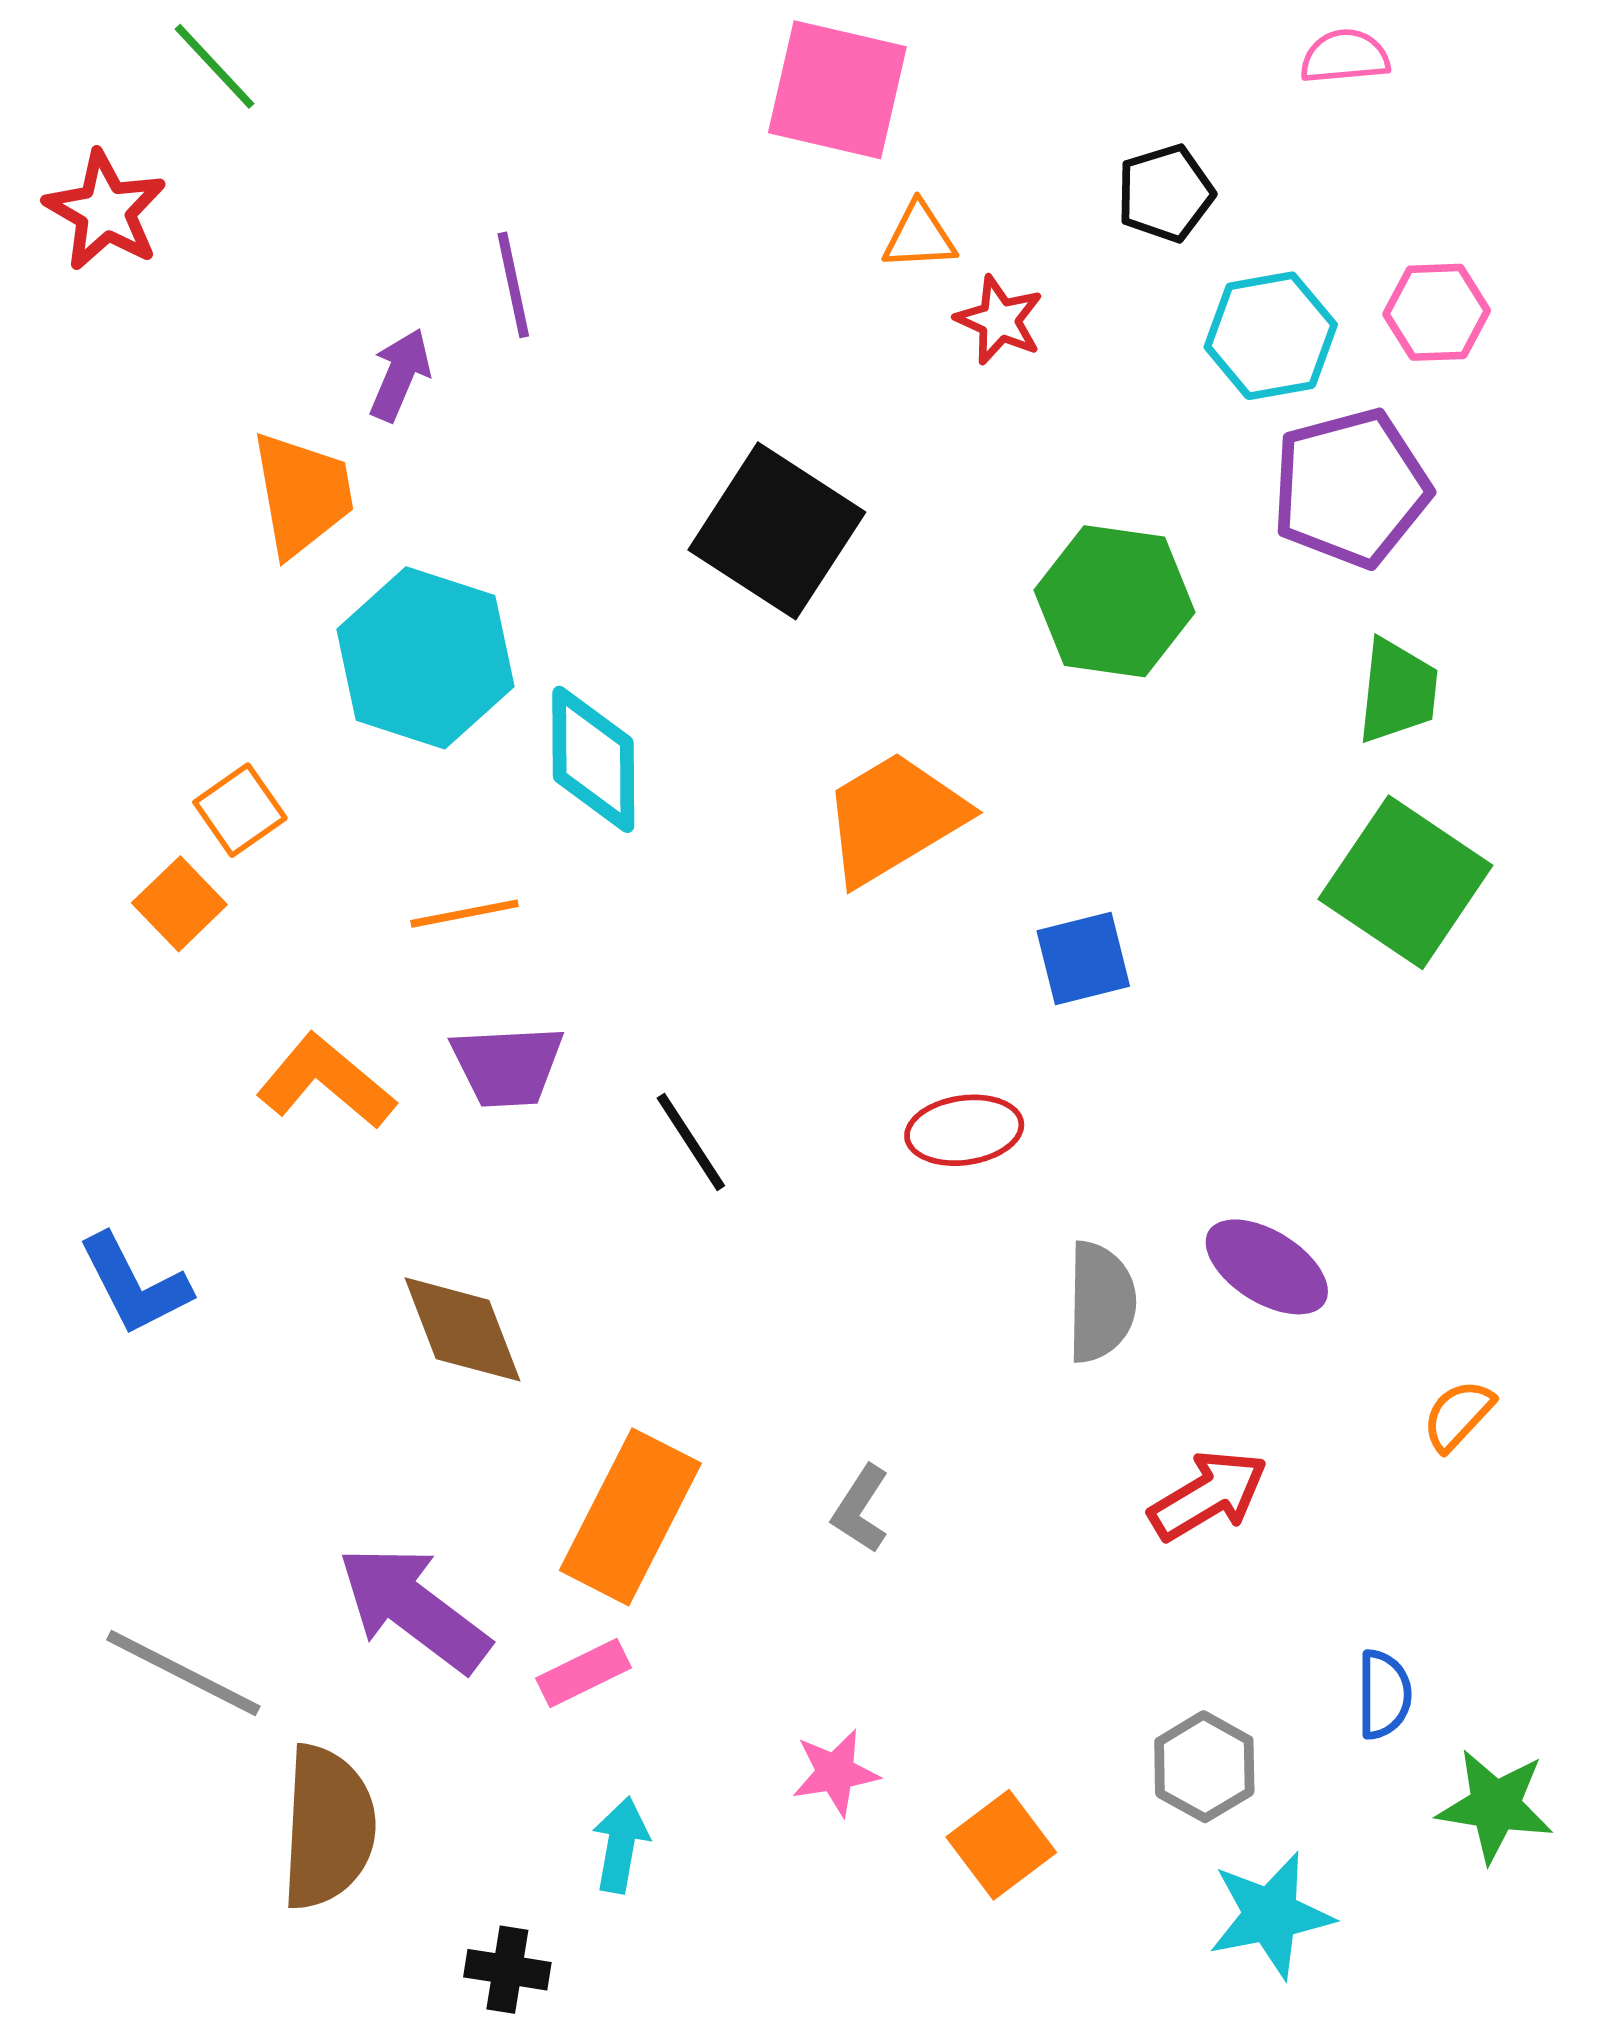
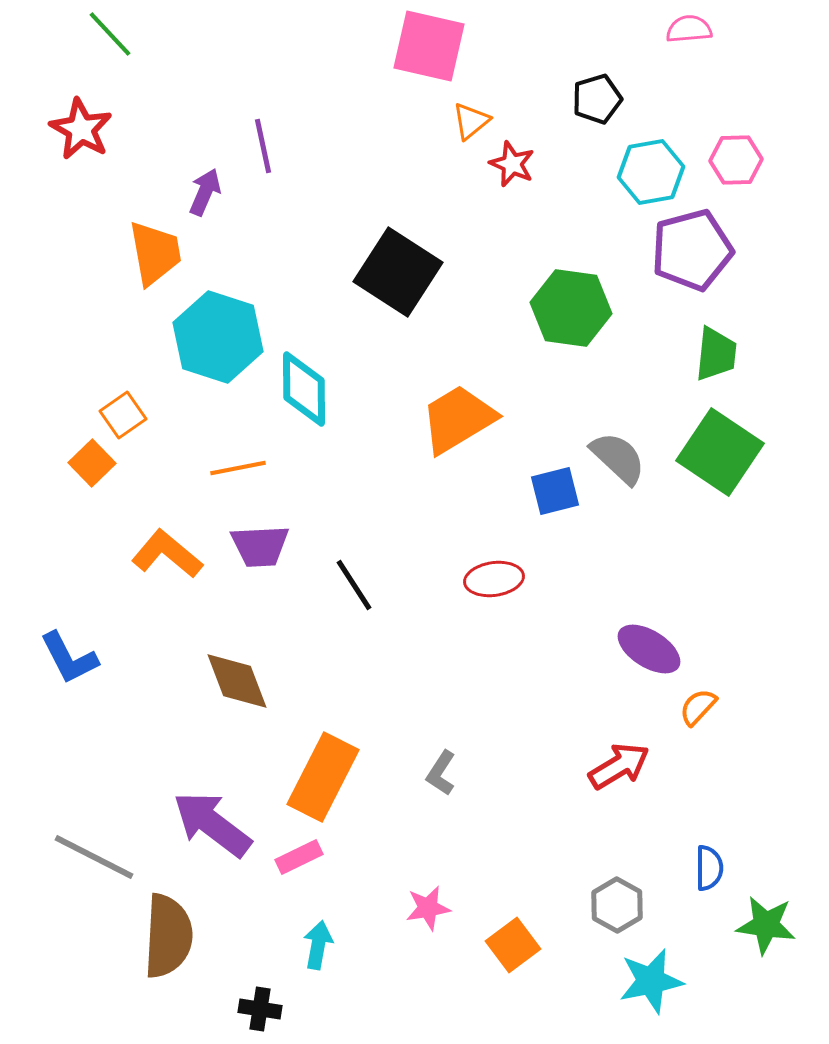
red star: (105, 211) -> (81, 129), moved
orange triangle: (919, 236) -> (471, 121), turned -36
gray semicircle: (1101, 1302) -> (618, 458), moved, turned -48
orange semicircle: (1458, 1415) -> (698, 707), moved

